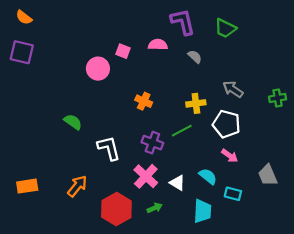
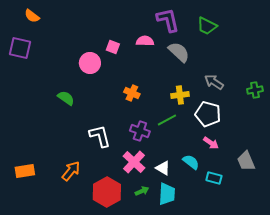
orange semicircle: (24, 17) -> (32, 16), moved
gray semicircle: (195, 57) -> (179, 52), size x1.6
green semicircle: (73, 122) -> (66, 98), moved
cyan trapezoid: (202, 211) -> (167, 194), moved

